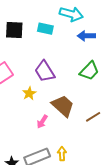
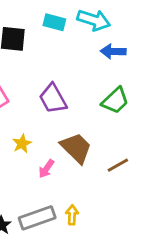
cyan rectangle: (45, 29) -> (54, 22), moved
yellow star: (29, 93) -> (22, 144), moved

